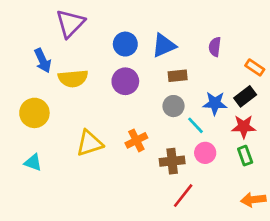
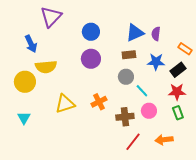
blue triangle: (164, 45) -> (135, 33), moved
yellow semicircle: (73, 78) -> (46, 67), moved
blue star: (215, 103) -> (156, 62), moved
cyan triangle: (33, 162) -> (24, 118), turned 40
orange arrow: (253, 200) -> (164, 140), moved

